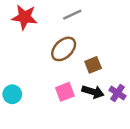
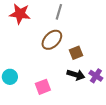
gray line: (72, 15) -> (59, 12), turned -49
pink square: (65, 92) -> (43, 87), moved

